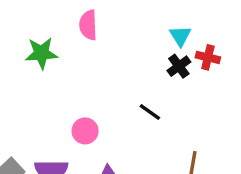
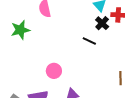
black line: (150, 112) -> (89, 41), moved

